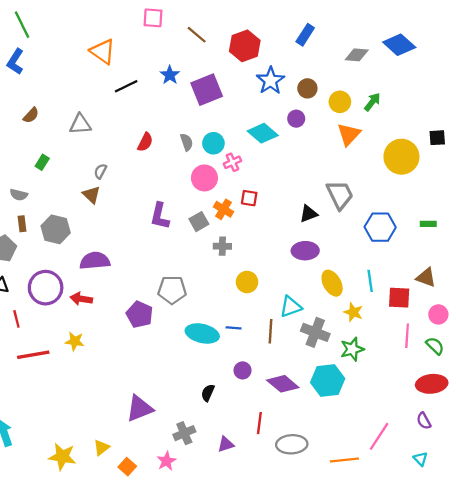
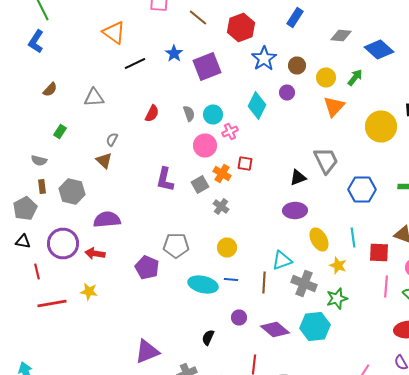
blue diamond: (399, 45) -> (379, 50), moved
cyan diamond: (263, 133) -> (257, 106), turned 76
gray cross: (222, 246) -> (221, 206), turned 35
yellow circle: (247, 282) -> (227, 248), moved

